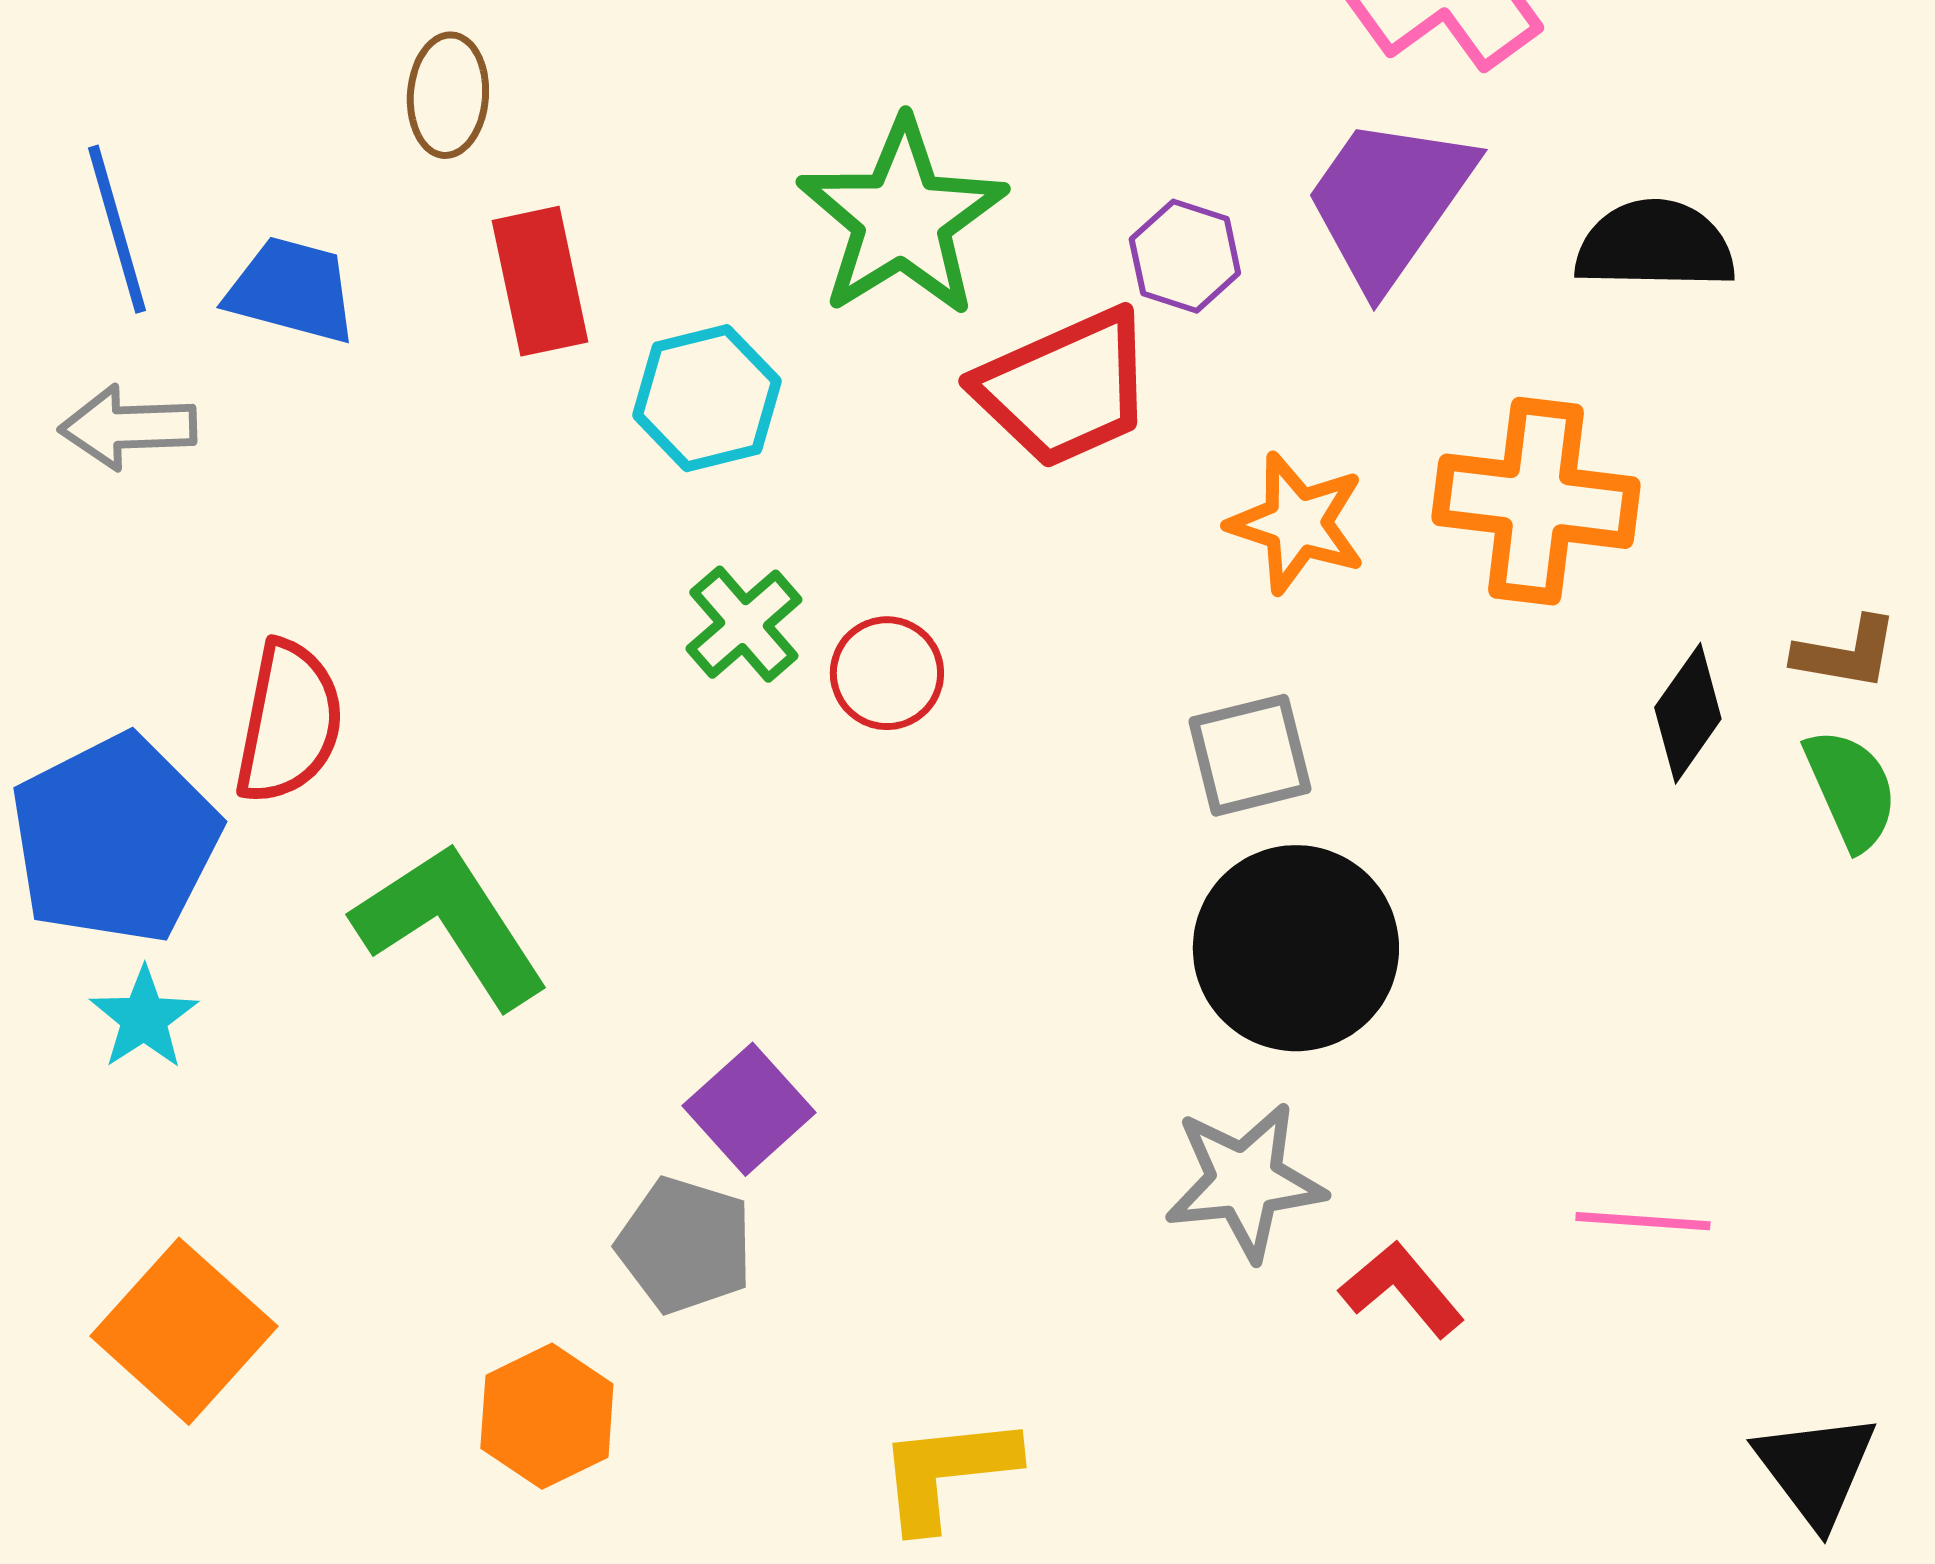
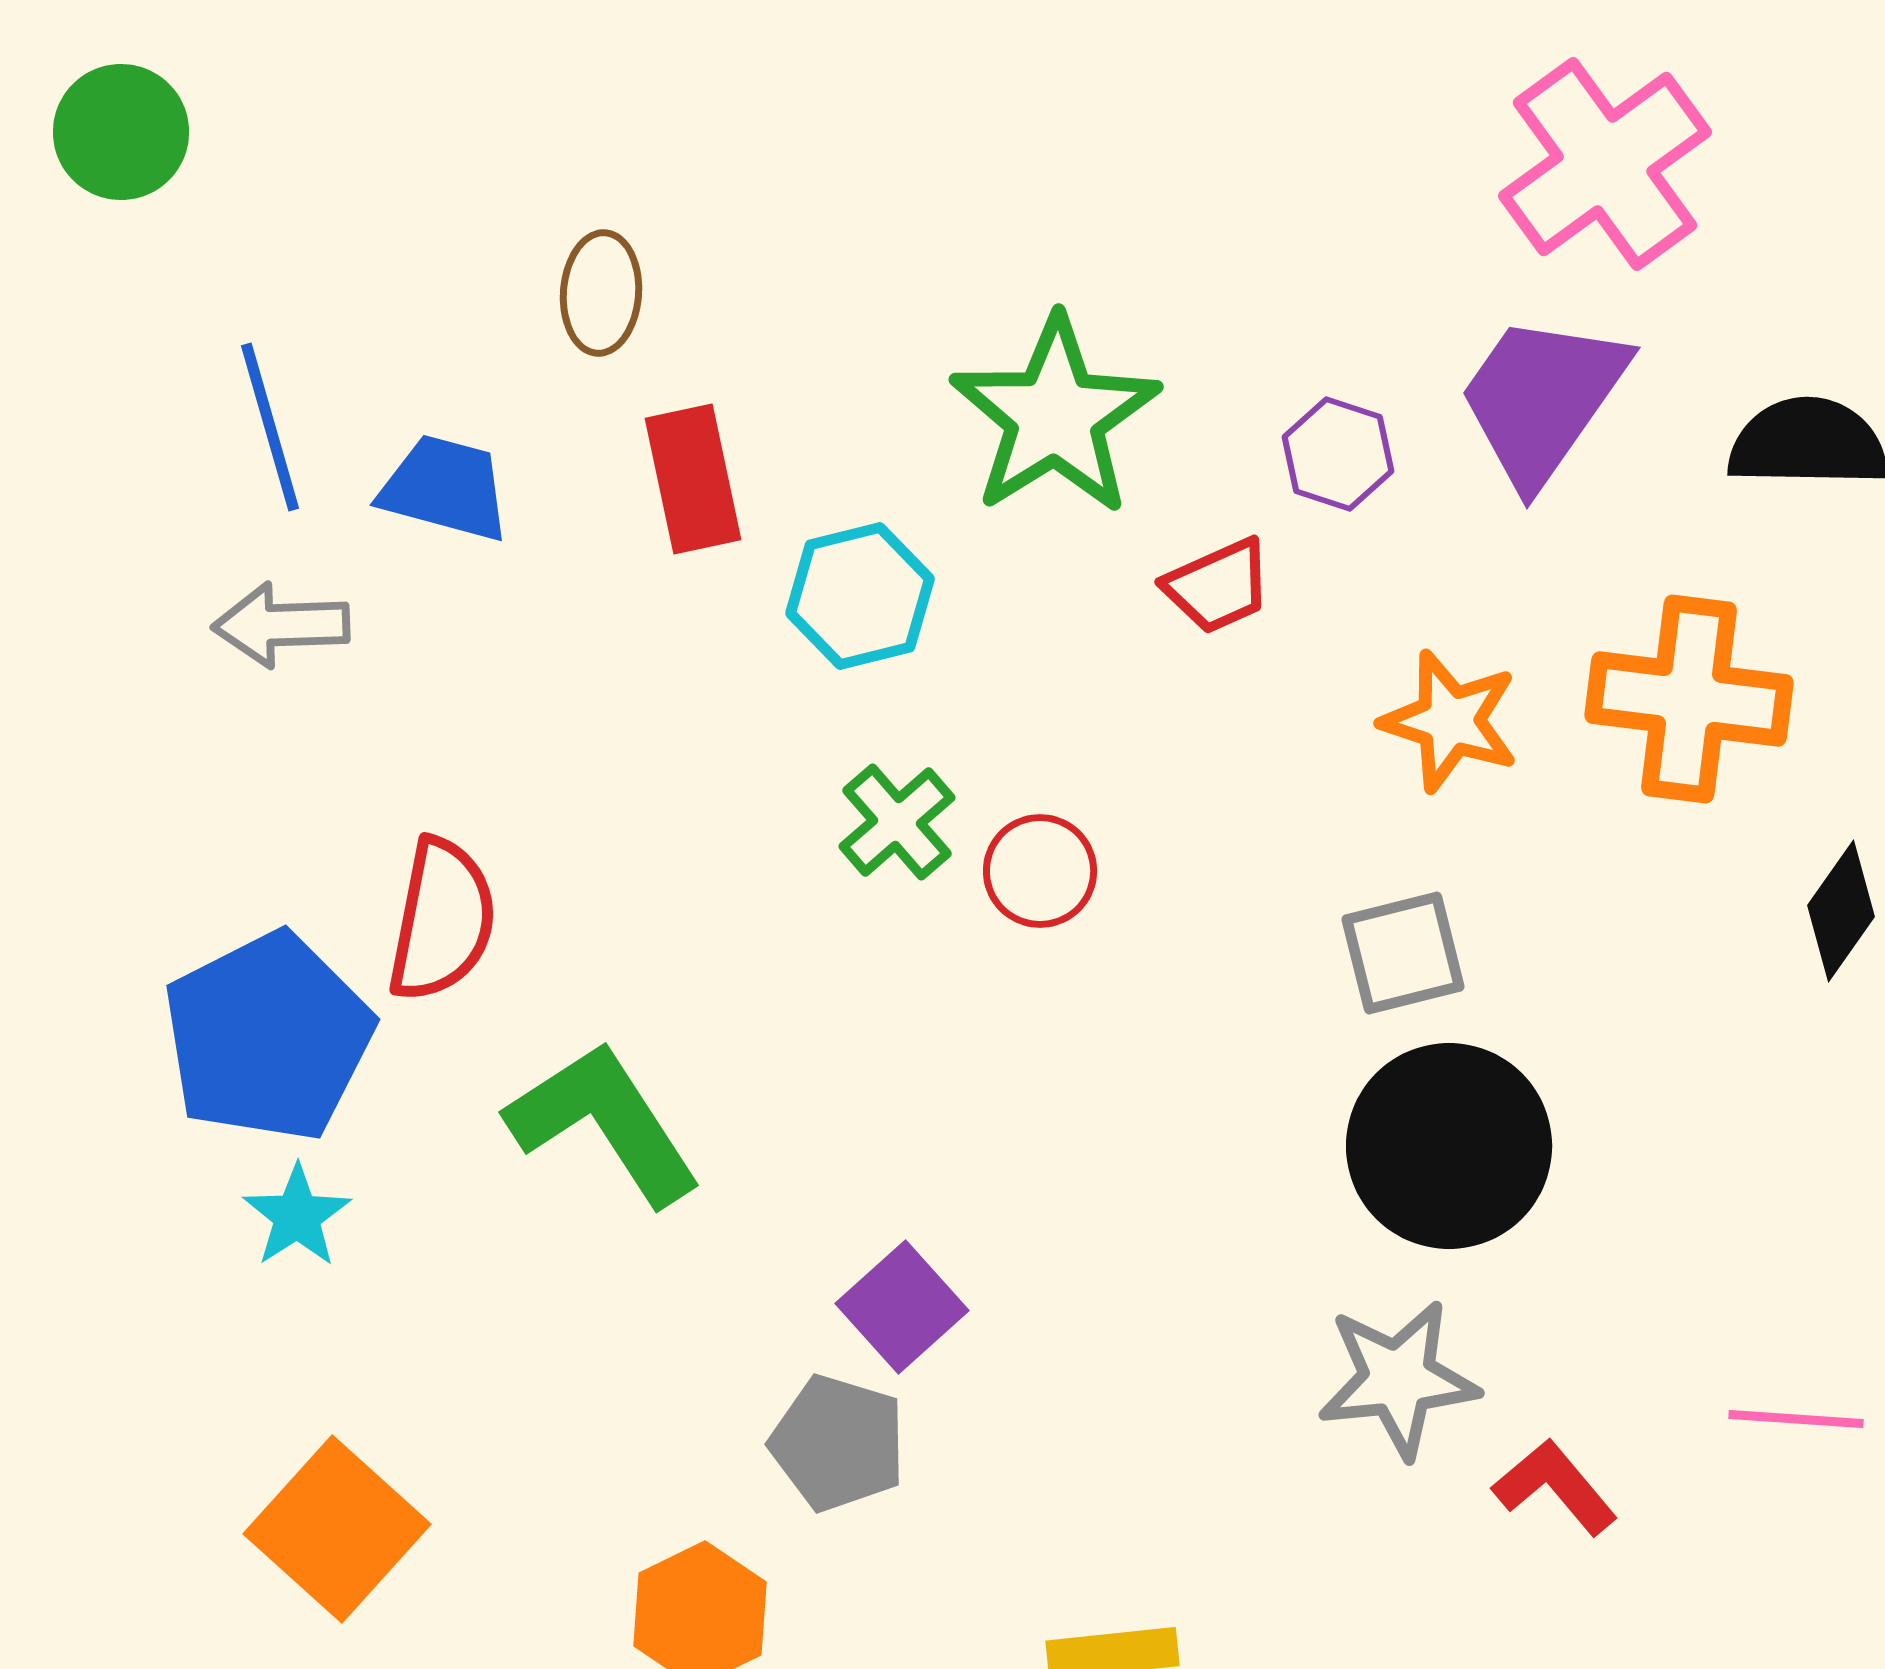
red trapezoid: (1065, 388) -> (1218, 586), size x0.6

